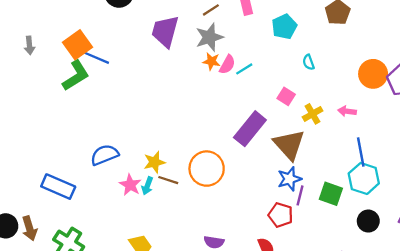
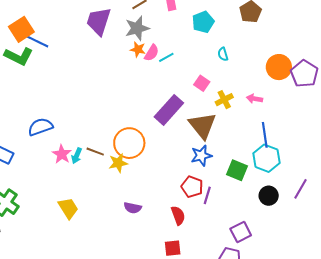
green L-shape: (76, 76) -> (19, 56), turned 56
yellow star: (154, 162) -> (118, 163), moved
purple line: (300, 195) -> (207, 195), moved

